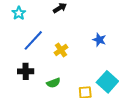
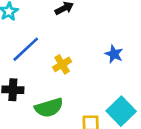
green semicircle: (53, 83) -> (49, 108), size x1.5

